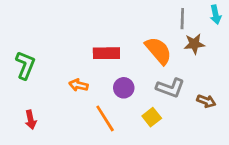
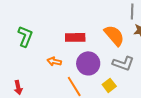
green L-shape: (25, 65) -> (25, 36), moved
purple circle: (124, 88) -> (88, 63), size x1.5

